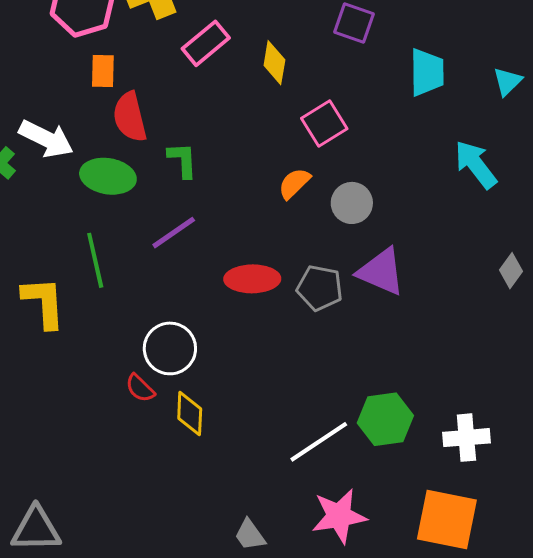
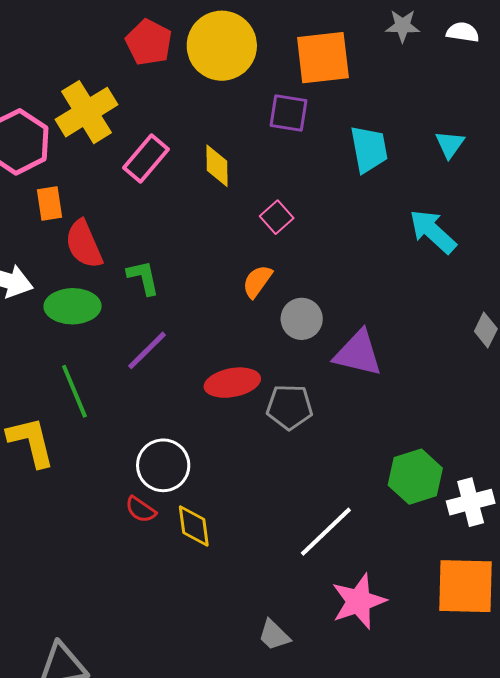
pink square: (324, 123) -> (277, 217), size x0.7
gray circle: (352, 203) -> (302, 319), moved
gray pentagon: (320, 288) -> (290, 407), moved
green hexagon: (385, 419) -> (415, 477), moved

